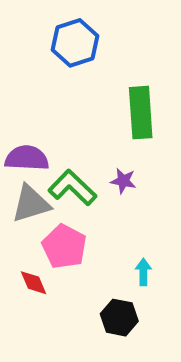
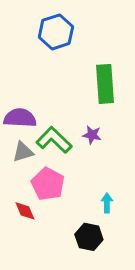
gray triangle: (31, 204) -> (23, 152), size x0.7

